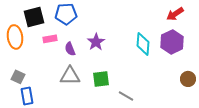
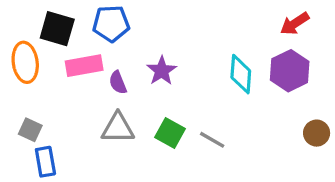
black square: (34, 17) -> (57, 29), turned 30
pink rectangle: (50, 39) -> (84, 66), size x1.5
green square: (101, 79) -> (170, 133), turned 36
gray line: (126, 96) -> (212, 140), moved

